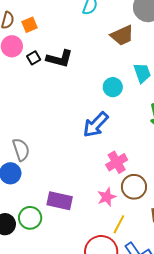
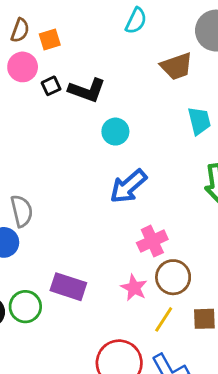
cyan circle: (113, 87) -> (115, 132), moved
pink star: (107, 197) -> (134, 288), turned -30
yellow line: (119, 224) -> (164, 319), moved

